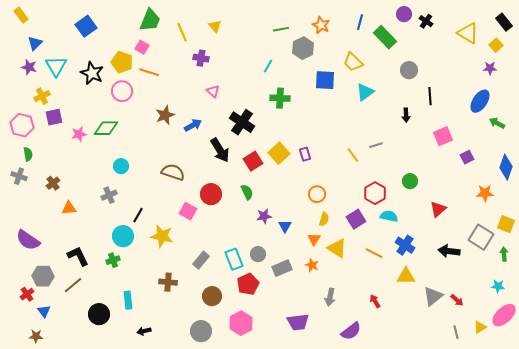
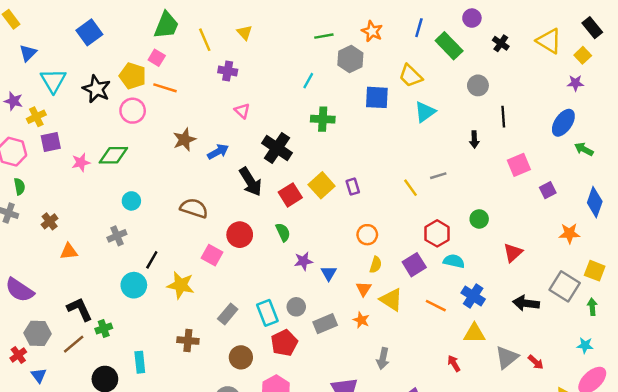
black cross: (426, 21) -> (501, 43), moved
purple star: (29, 67) -> (13, 101), moved
green cross: (113, 260) -> (104, 328), moved
red arrow: (375, 301) -> (454, 363), moved

